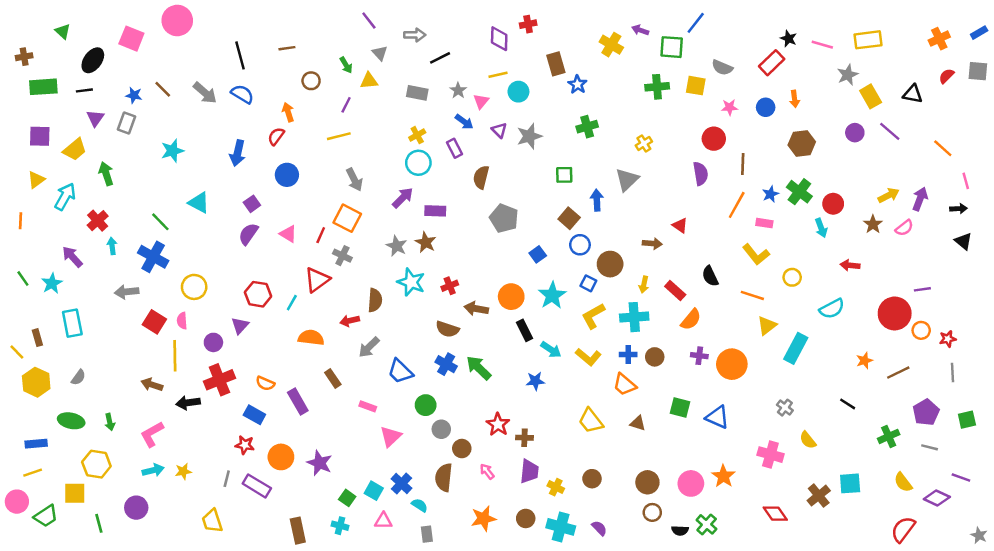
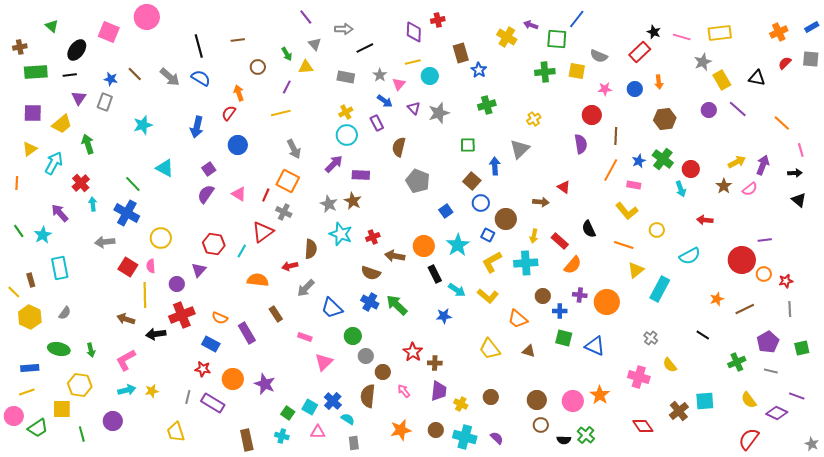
blue cross: (628, 354) -> (560, 311), moved

